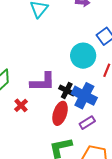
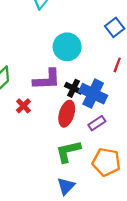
cyan circle: (83, 56) -> (67, 47), moved

